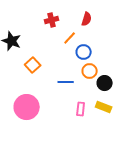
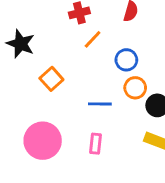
orange line: (70, 38) -> (93, 39), moved
pink rectangle: (81, 109) -> (96, 144), moved

